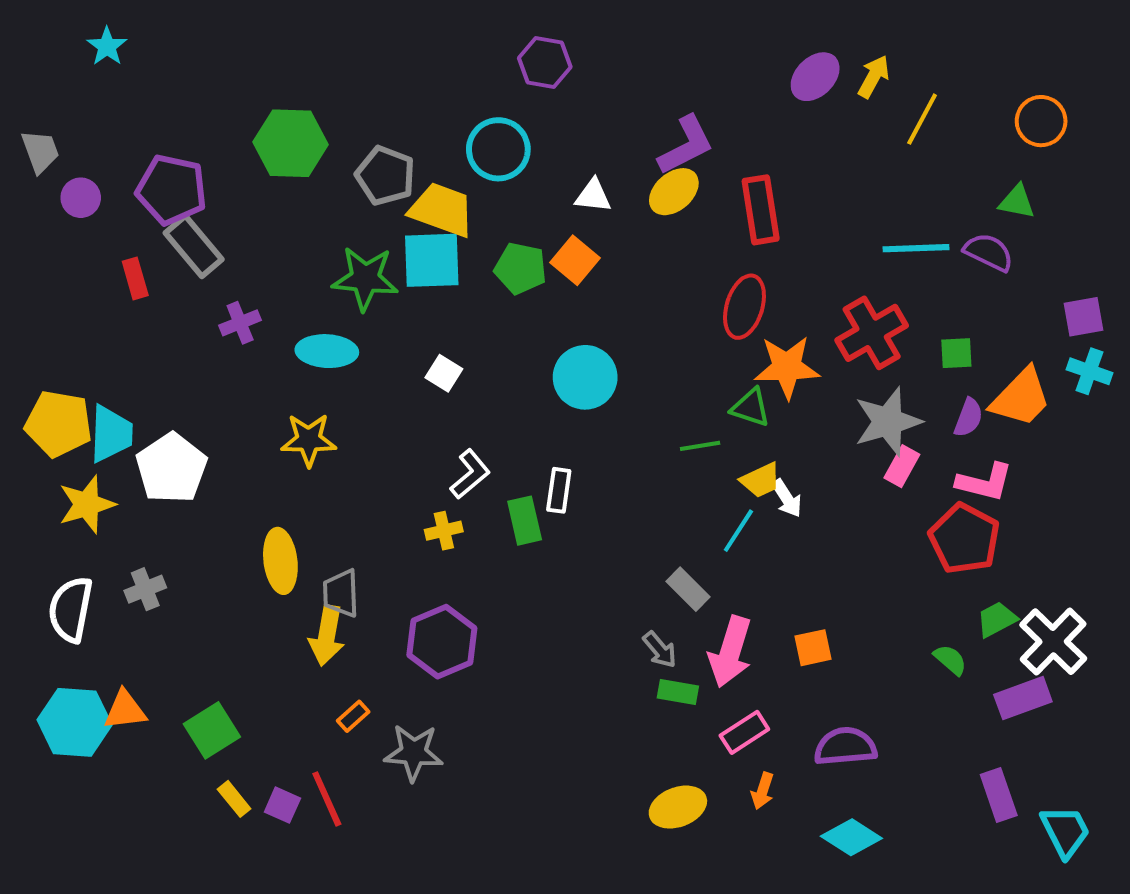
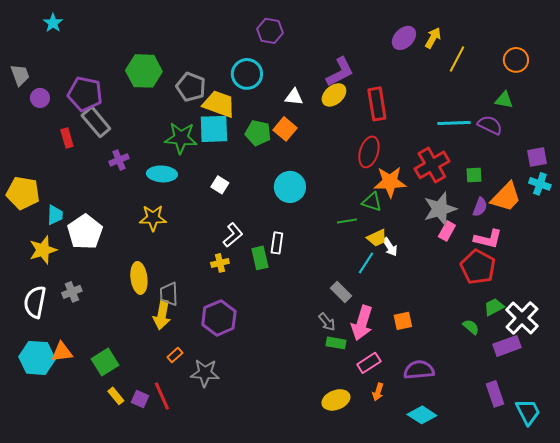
yellow pentagon: (59, 424) -> (23, 193), moved
cyan trapezoid: (111, 434) -> (55, 215), size x0.7

